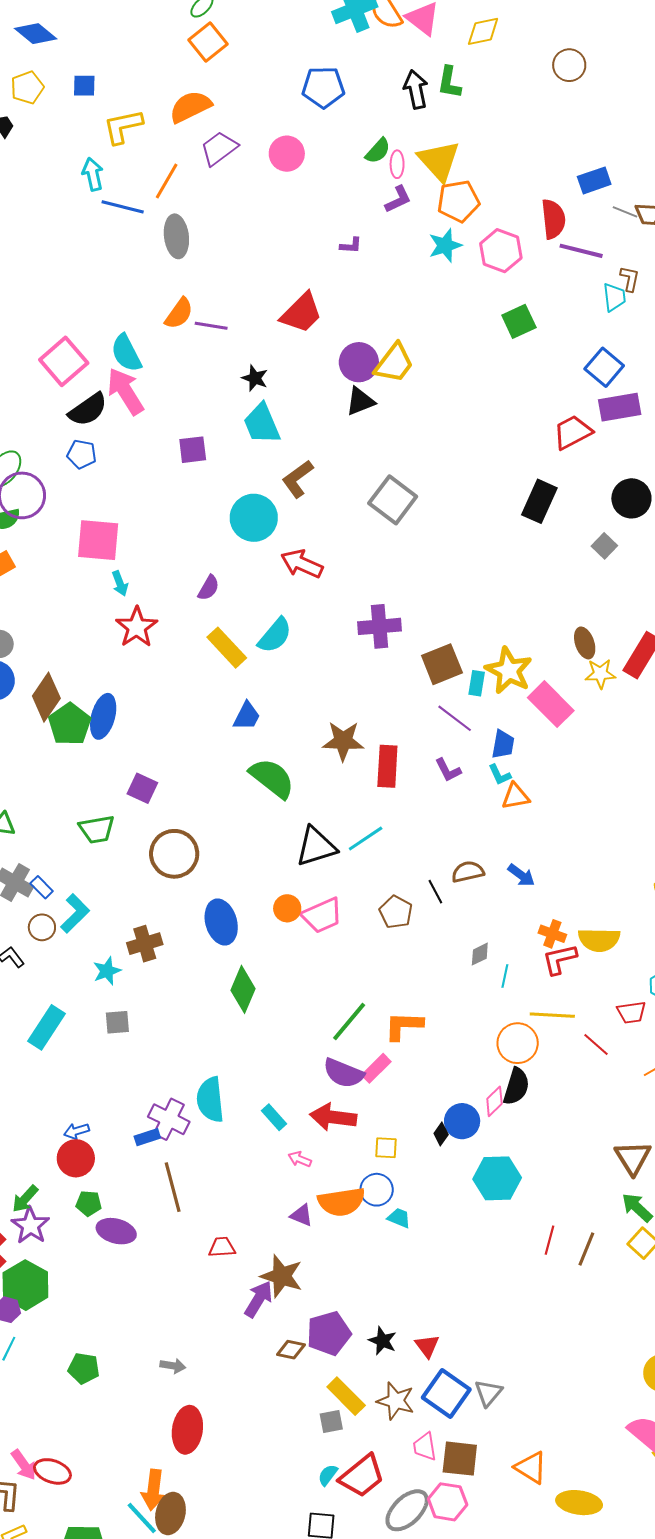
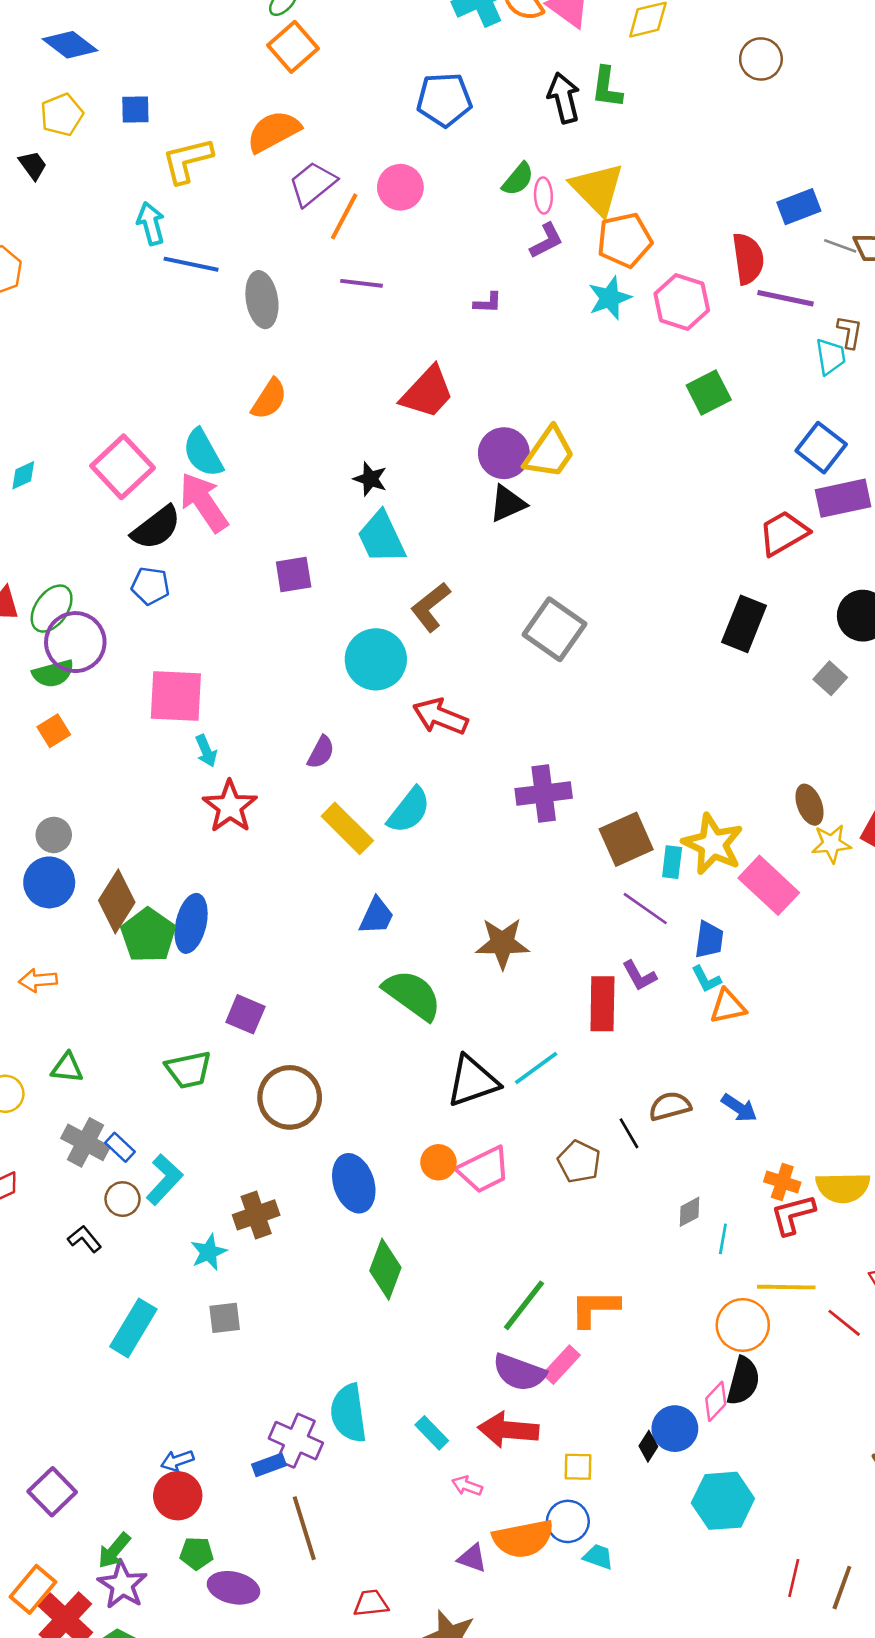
orange line: (167, 181) -> (344, 216), moved
purple line: (211, 326) -> (362, 283), moved
red rectangle: (387, 766) -> (602, 1004), moved

